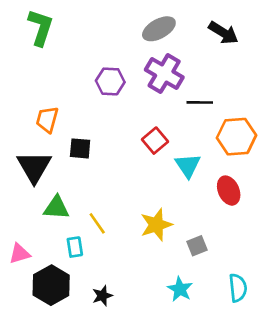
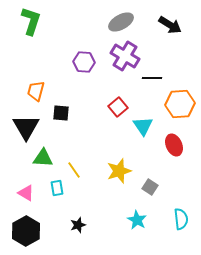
gray square: (197, 246) -> (150, 187), turned -35
pink triangle: (20, 254) -> (26, 193), moved, turned 48
black hexagon: (51, 285) -> (26, 231), moved

